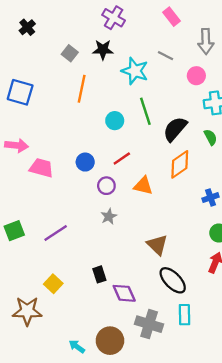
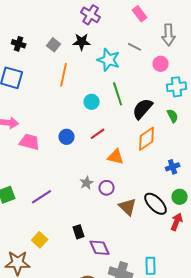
black cross: (27, 27) -> (19, 44), moved, turned -32
purple circle: (106, 186) -> (107, 188), moved
black ellipse: (173, 280) -> (156, 204), moved

